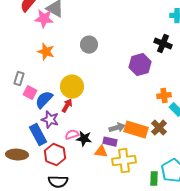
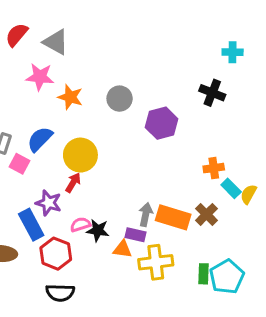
pink star: (44, 19) -> (40, 77), moved
gray circle: (89, 45) -> (120, 99), moved
orange star: (46, 52) -> (70, 97), moved
purple hexagon: (140, 65) -> (162, 123), moved
blue semicircle: (44, 100) -> (40, 139), moved
gray arrow: (117, 128) -> (146, 214), turned -63
green rectangle: (154, 179) -> (204, 274), moved

